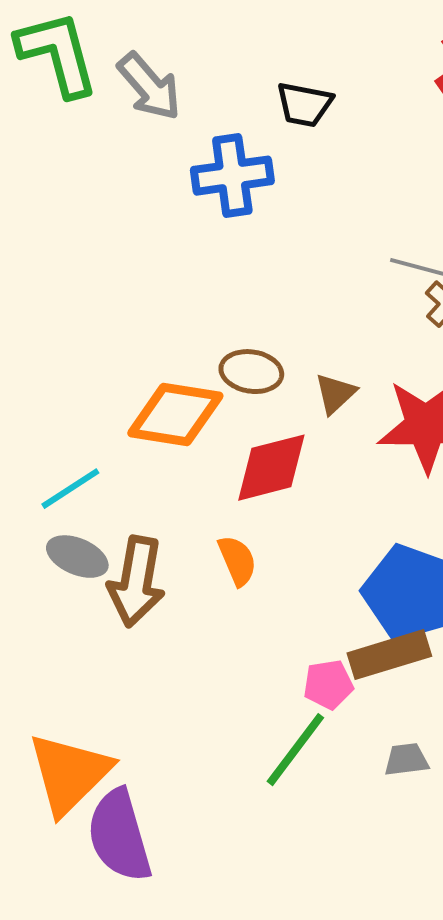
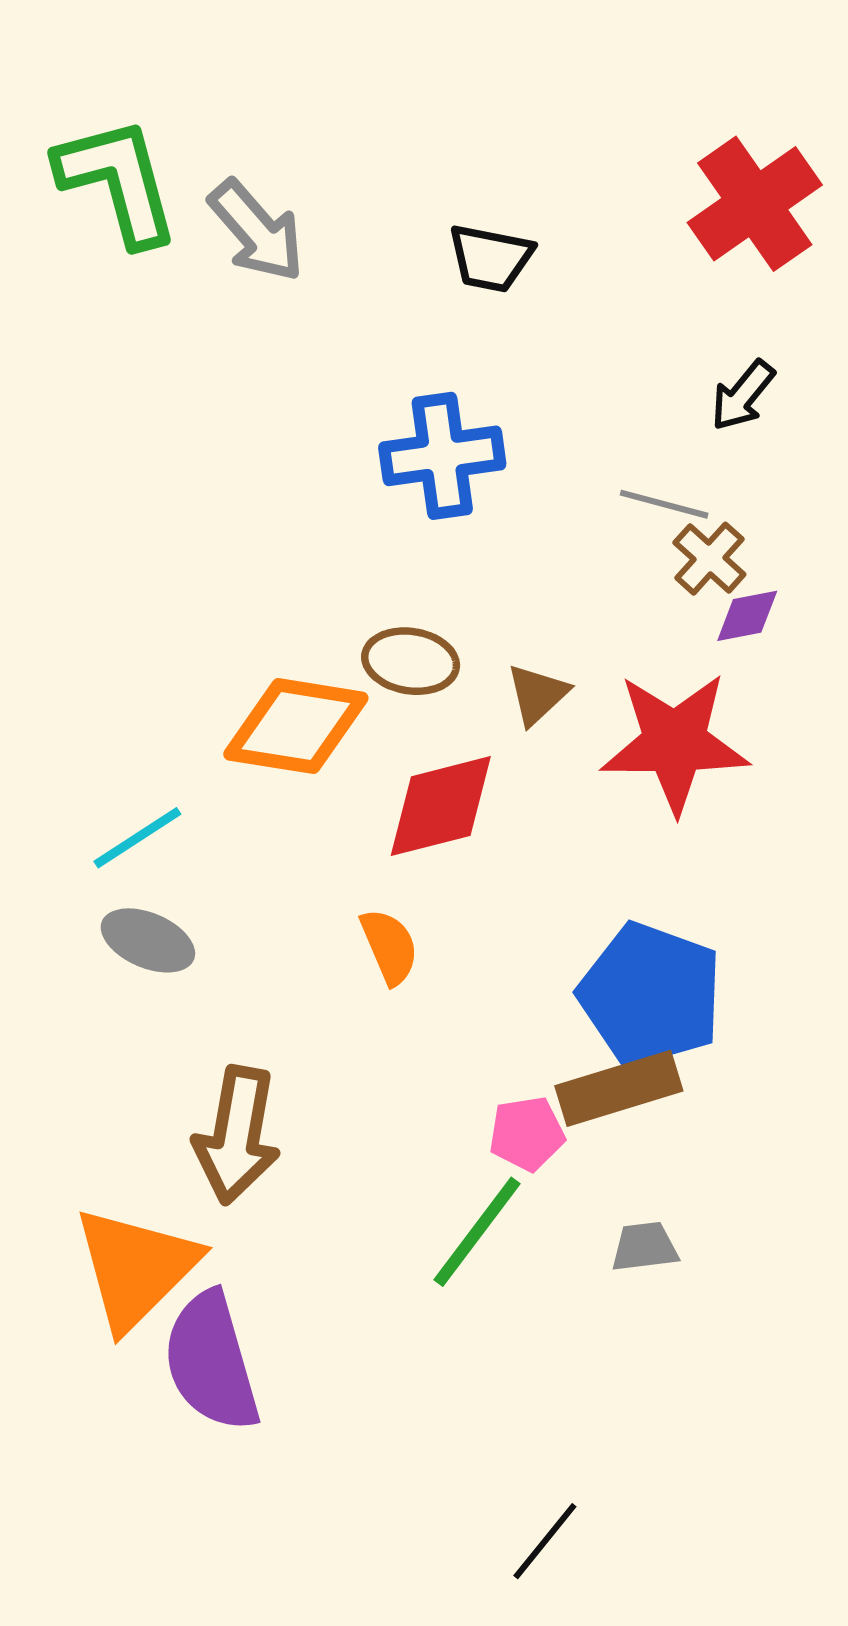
blue cross: (232, 176) -> (442, 456), moved
brown arrow: (136, 582) -> (237, 1135), moved

